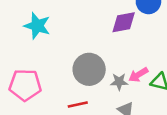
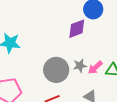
gray star: (119, 82) -> (80, 66), moved

